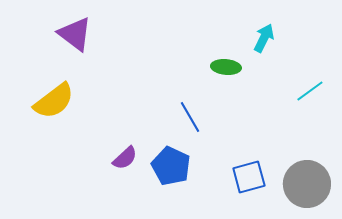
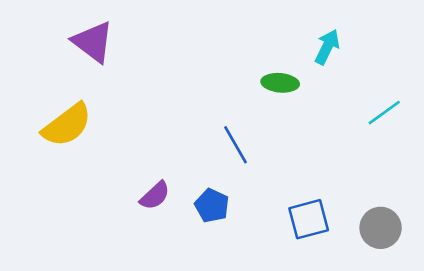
blue pentagon: (171, 166) -> (212, 206), size x0.7
gray circle: (307, 184) -> (381, 228), size x0.7

